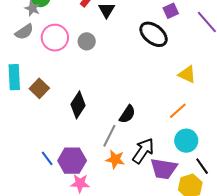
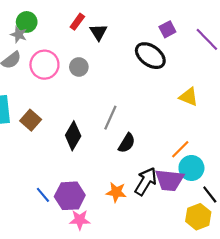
orange line: (178, 111) -> (180, 149), moved
gray line: (109, 136) -> (110, 118), moved
purple trapezoid: (164, 169) -> (169, 180), moved

